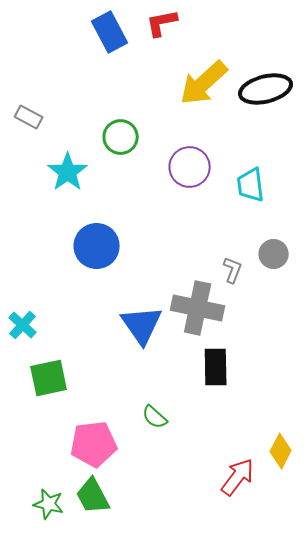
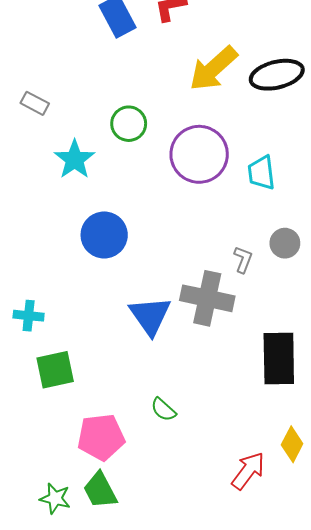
purple circle: (190, 167) -> (199, 154), size x1.4
cyan cross: (23, 325) -> (29, 316), turned -36
black rectangle: (216, 367) -> (279, 359), moved, size x1.4

